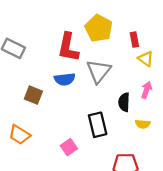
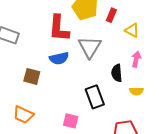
red rectangle: (134, 40) -> (111, 15), moved, turned 40
pink square: (69, 147) -> (71, 121), turned -35

